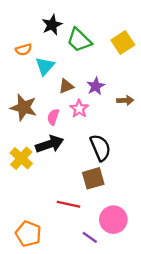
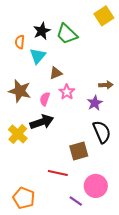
black star: (52, 25) -> (42, 31), moved
yellow square: (123, 43) -> (104, 16), moved
orange semicircle: (24, 50) -> (20, 42), turned 112
purple star: (96, 86) -> (95, 103), moved
black semicircle: (100, 148) -> (102, 132), moved

